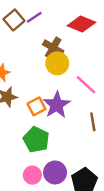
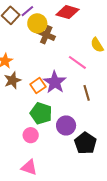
yellow circle: (57, 63) -> (37, 23), moved
purple circle: (55, 172) -> (66, 125), moved
pink circle: (32, 175) -> (31, 135), moved

